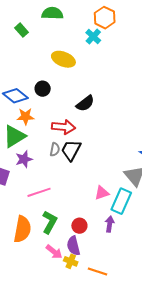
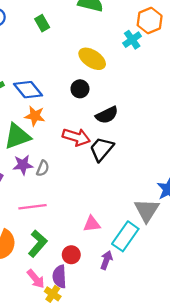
green rectangle: (22, 30) -> (42, 23), moved
black circle: (43, 89) -> (80, 89), moved
gray semicircle: (55, 149) -> (43, 168), moved
black trapezoid: (71, 150) -> (102, 149), moved
pink triangle: (102, 193) -> (92, 224), moved

